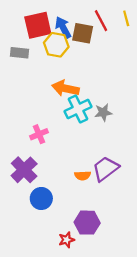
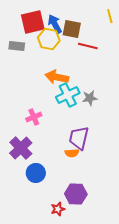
red line: (101, 21) -> (88, 46), moved, turned -48
purple trapezoid: (106, 169) -> (79, 138), moved, turned -40

